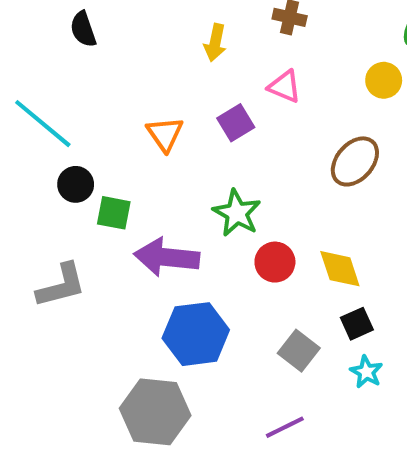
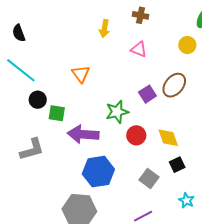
black semicircle: (83, 29) -> (19, 33), moved
purple square: (236, 123) -> (147, 94), moved
green star: (237, 213) -> (117, 112), turned 30
cyan star: (366, 372) -> (186, 200), moved

